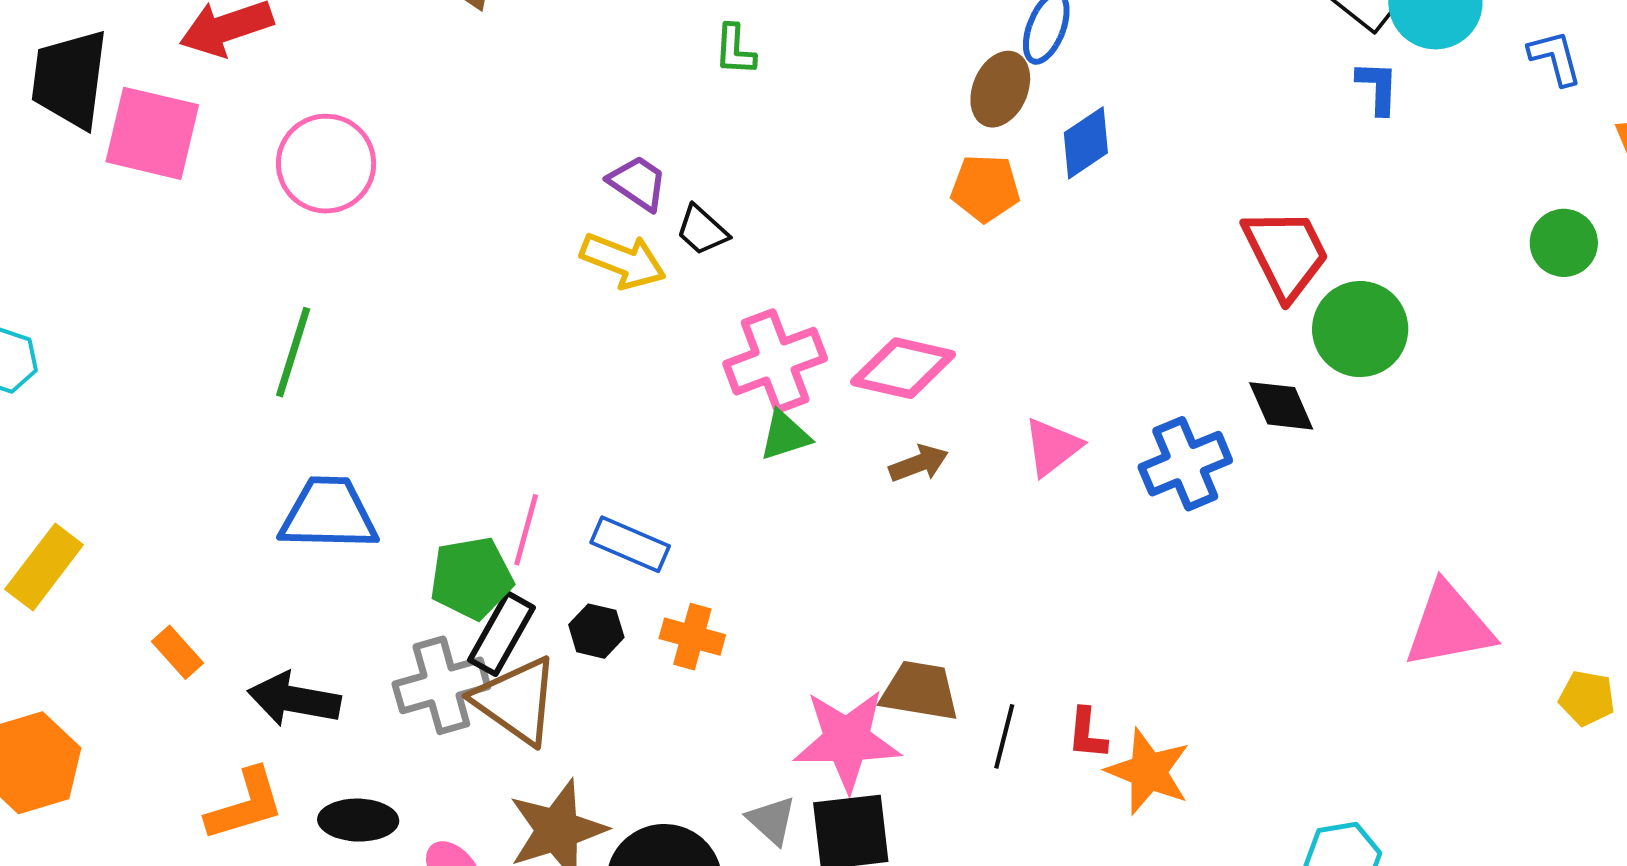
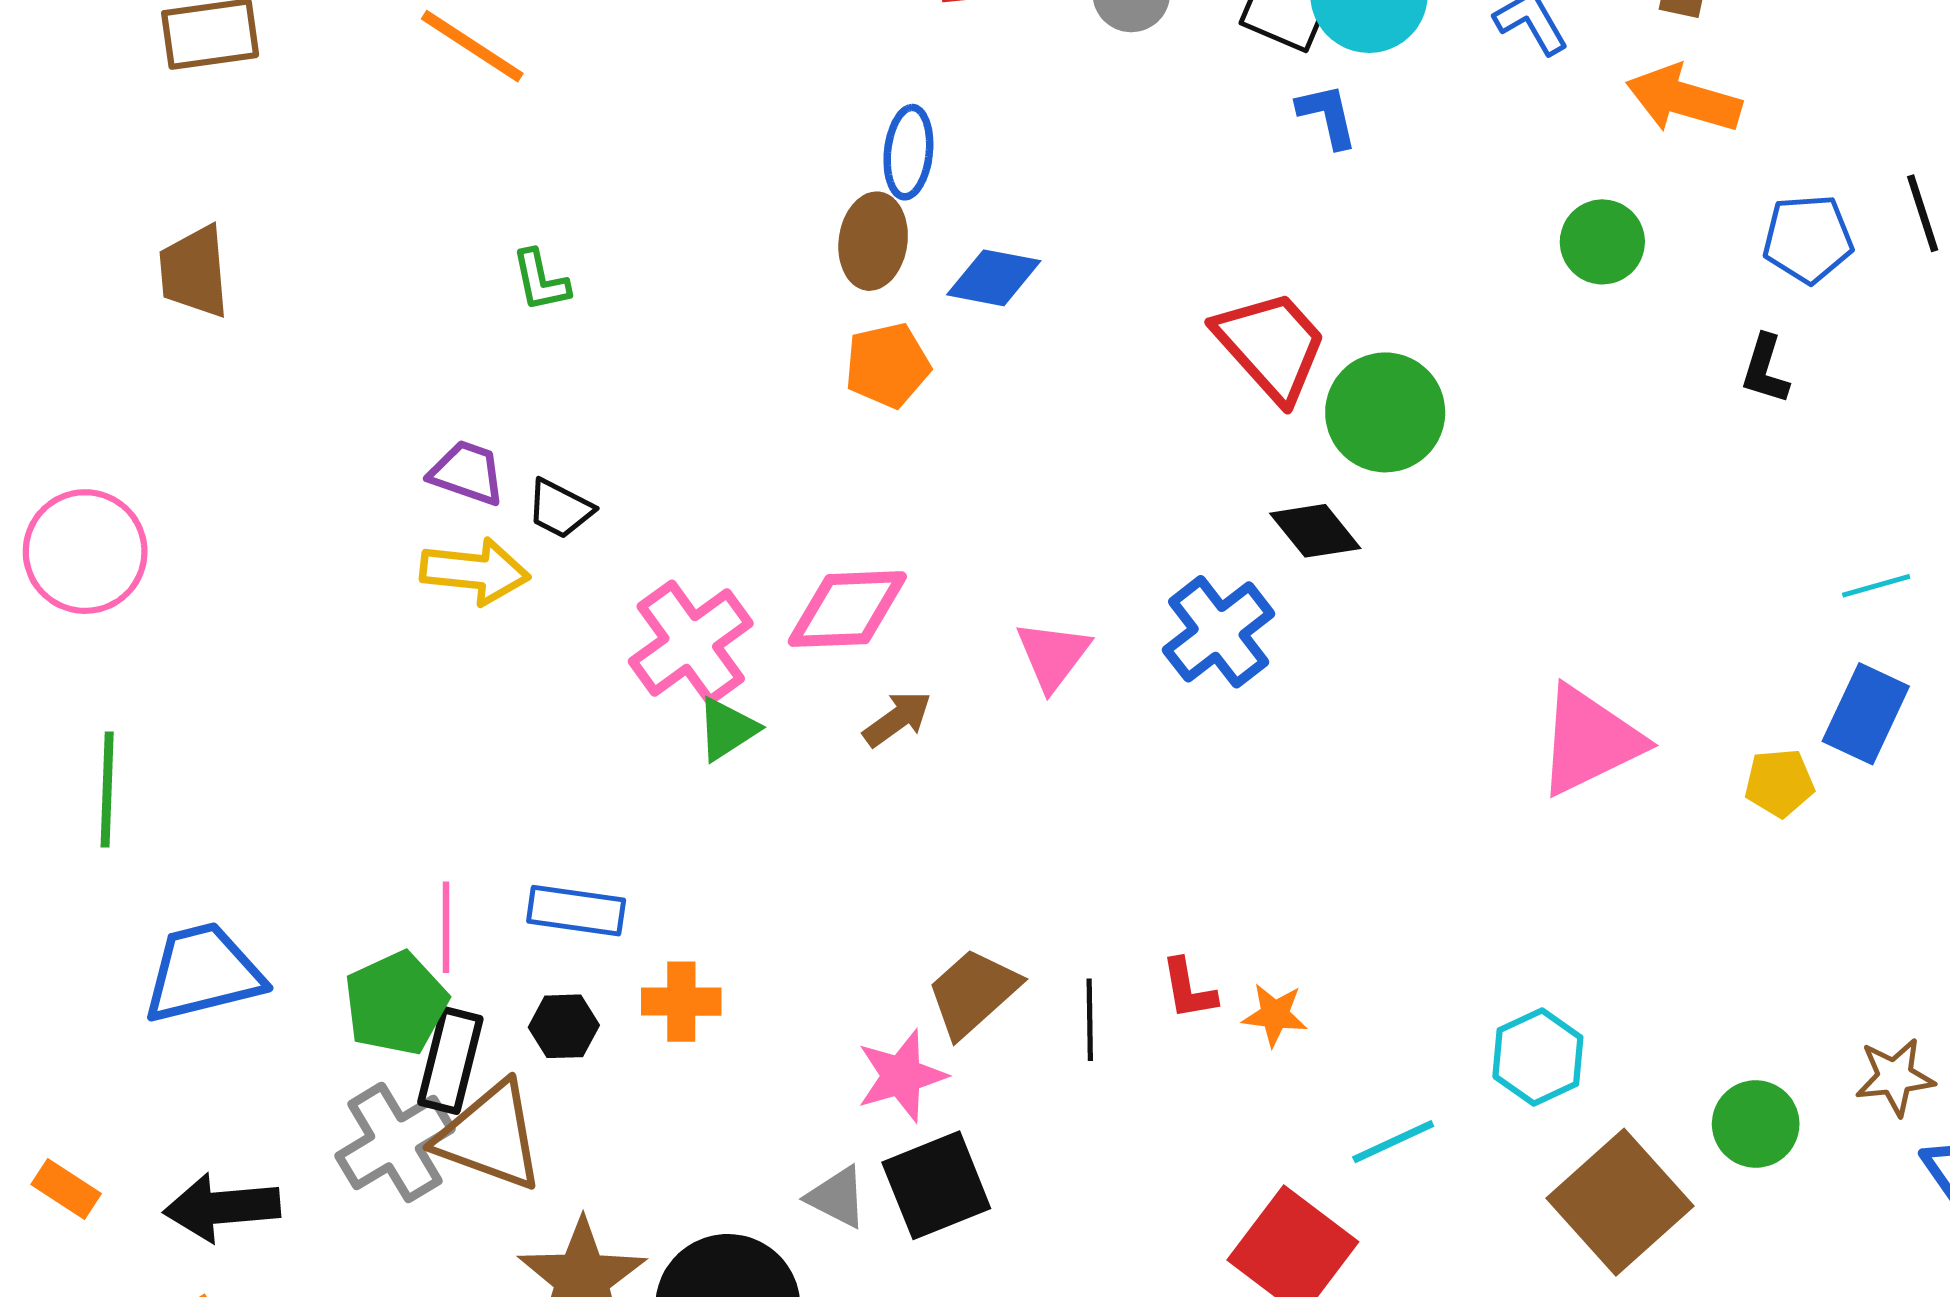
blue diamond: (1086, 143) -> (994, 278), turned 60
brown trapezoid: (920, 691) -> (973, 993), turned -36
pink star: (847, 740) -> (901, 1076), size x0.7
orange star: (1148, 771) -> (1275, 1015), size x0.6

